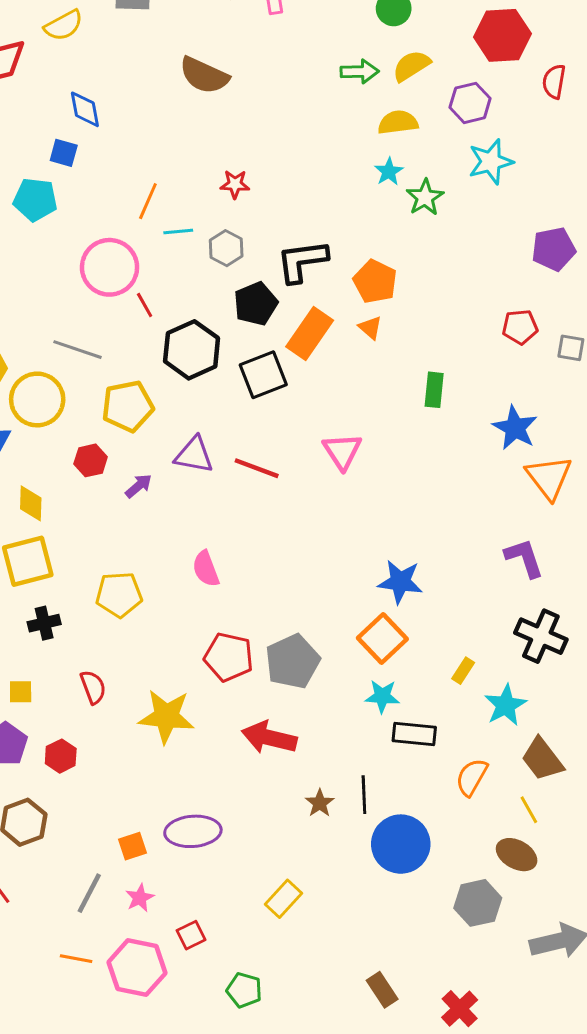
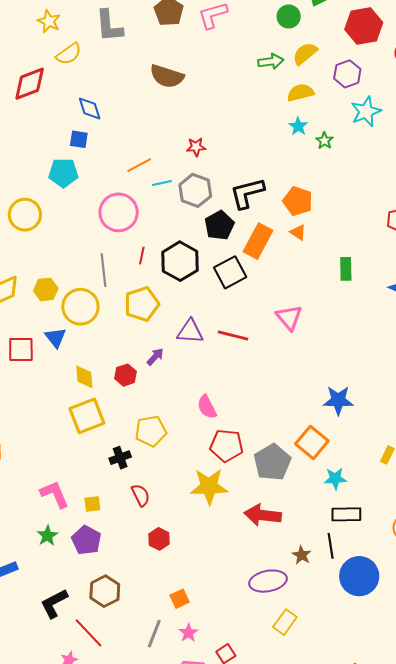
green star: (425, 197) -> (325, 141), size x0.7
orange line: (148, 201) -> (139, 165), turned 45
gray hexagon: (226, 248) -> (195, 190), size x1.4
red line: (145, 305) -> (142, 256), moved, turned 48
gray line: (77, 350) -> (104, 270), turned 72
red hexagon: (91, 460) -> (126, 375), moved
black cross: (44, 623) -> (120, 458), moved
orange square: (382, 639) -> (312, 442), moved
red pentagon: (229, 657) -> (226, 446), moved
yellow star: (166, 716) -> (209, 486), moved
black rectangle: (414, 734) -> (346, 514), moved
red hexagon: (61, 756) -> (159, 539), moved
purple ellipse: (193, 831) -> (268, 581), moved

